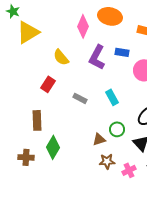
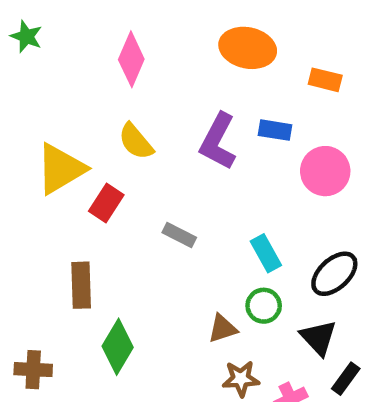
pink diamond: (83, 26) -> (131, 59), moved
yellow triangle: (28, 32) -> (61, 169), moved
cyan rectangle: (112, 97) -> (266, 253), moved
brown cross: (26, 157) -> (33, 370), moved

